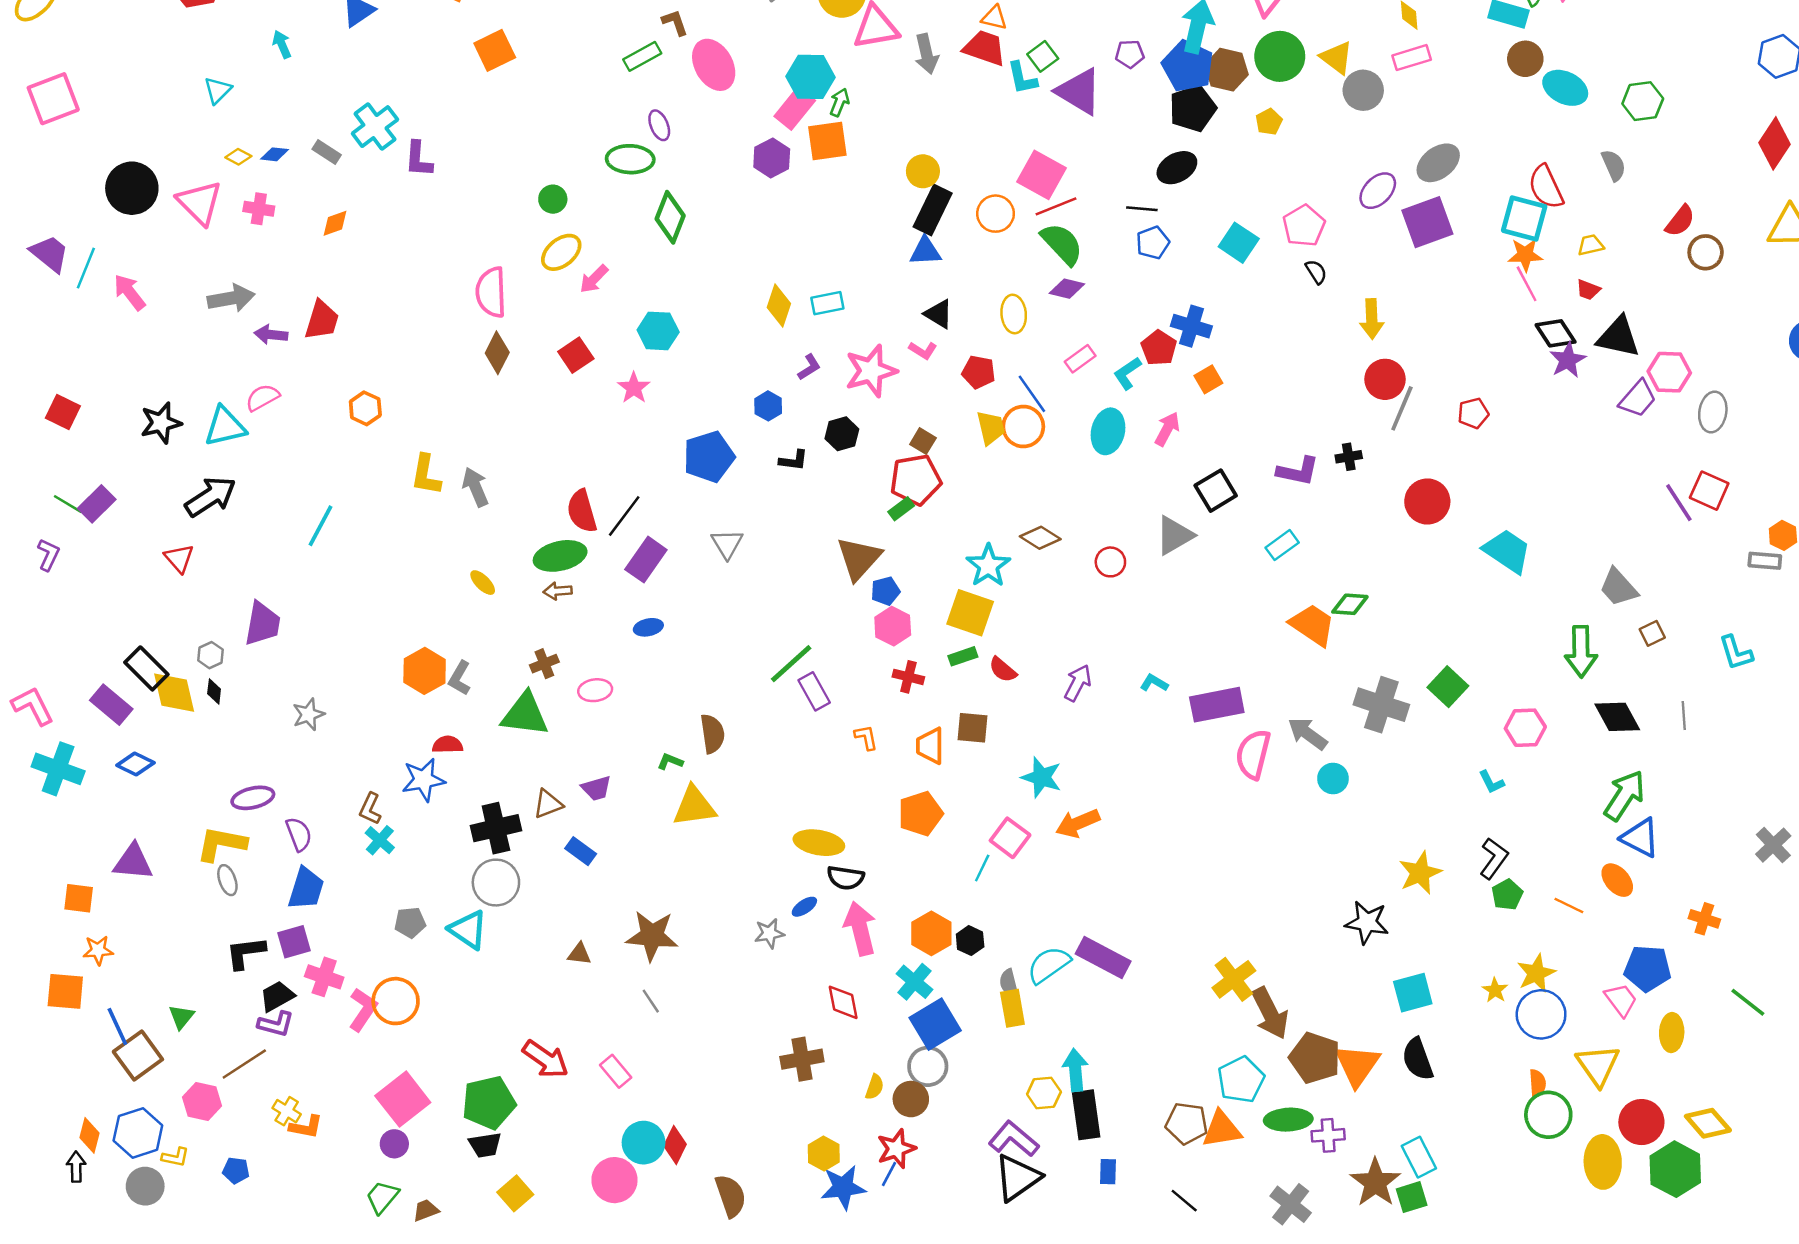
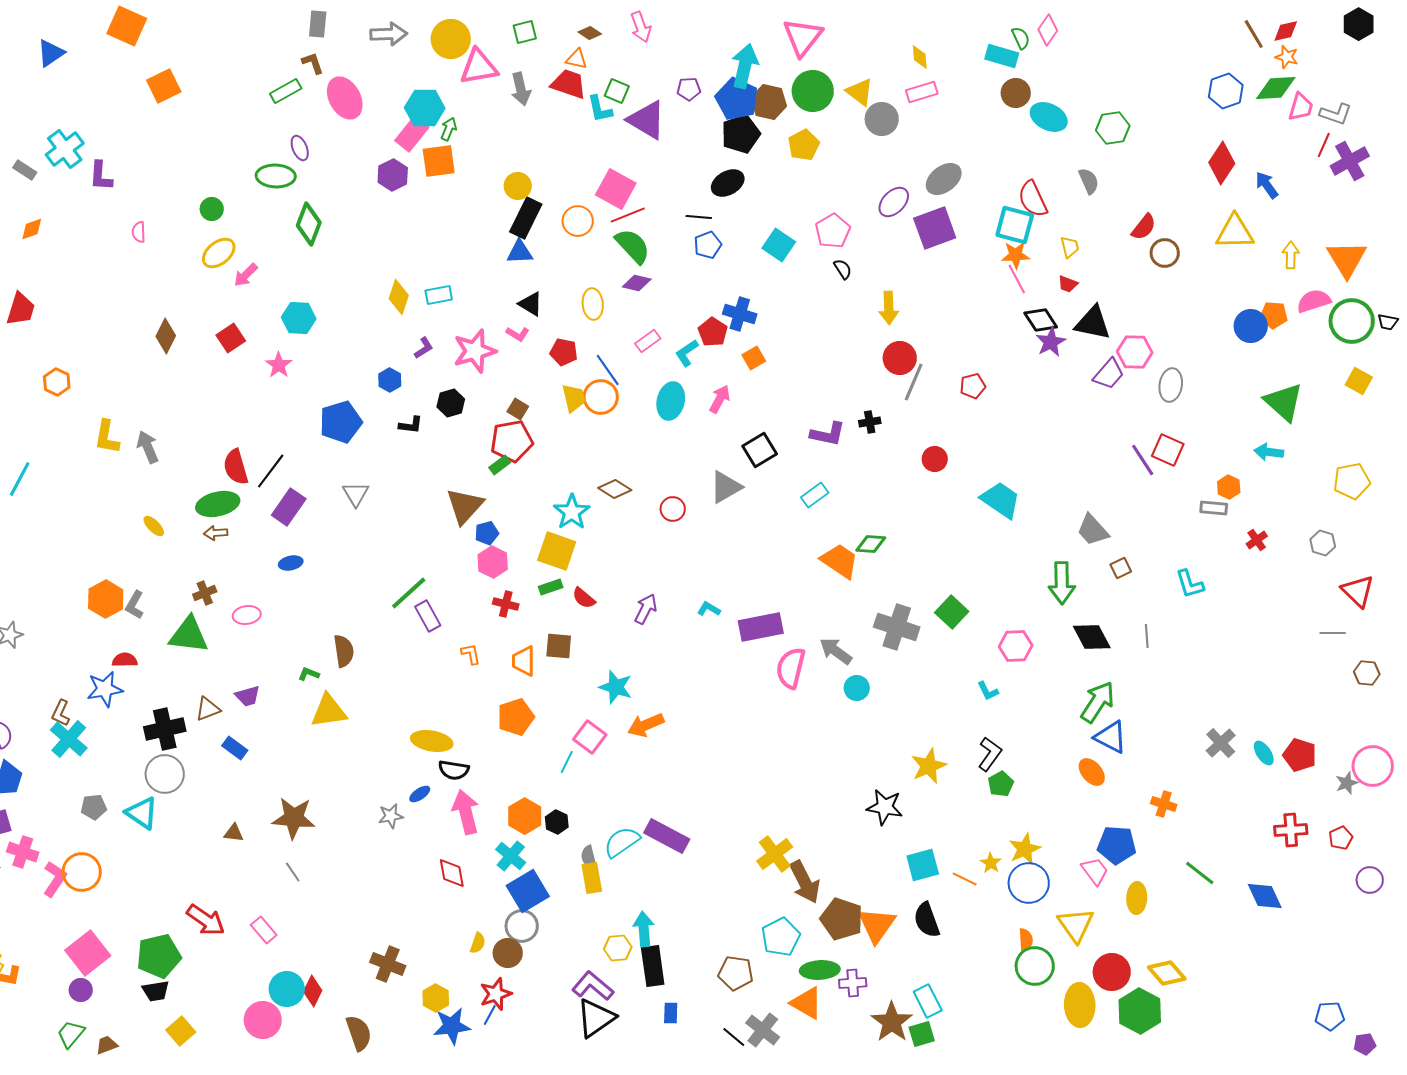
green square: (1043, 56) -> (617, 91), turned -30
yellow pentagon: (1269, 122) -> (804, 145), size x1.4
yellow trapezoid: (1591, 245) -> (1070, 247), turned 90
pink semicircle: (491, 292) -> (139, 232), moved, size x0.5
red circle: (1427, 501) -> (935, 459), size x0.7
cyan cross: (380, 840) -> (69, 739), size x1.5
orange line: (1569, 906) -> (965, 879), moved
brown cross: (802, 1059) -> (388, 964), moved, turned 32
orange triangle: (1222, 1129) -> (807, 1003), moved, turned 39
gray cross: (1291, 1204) -> (763, 1030), moved

